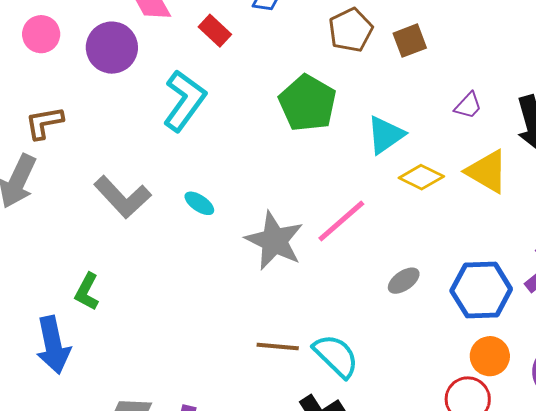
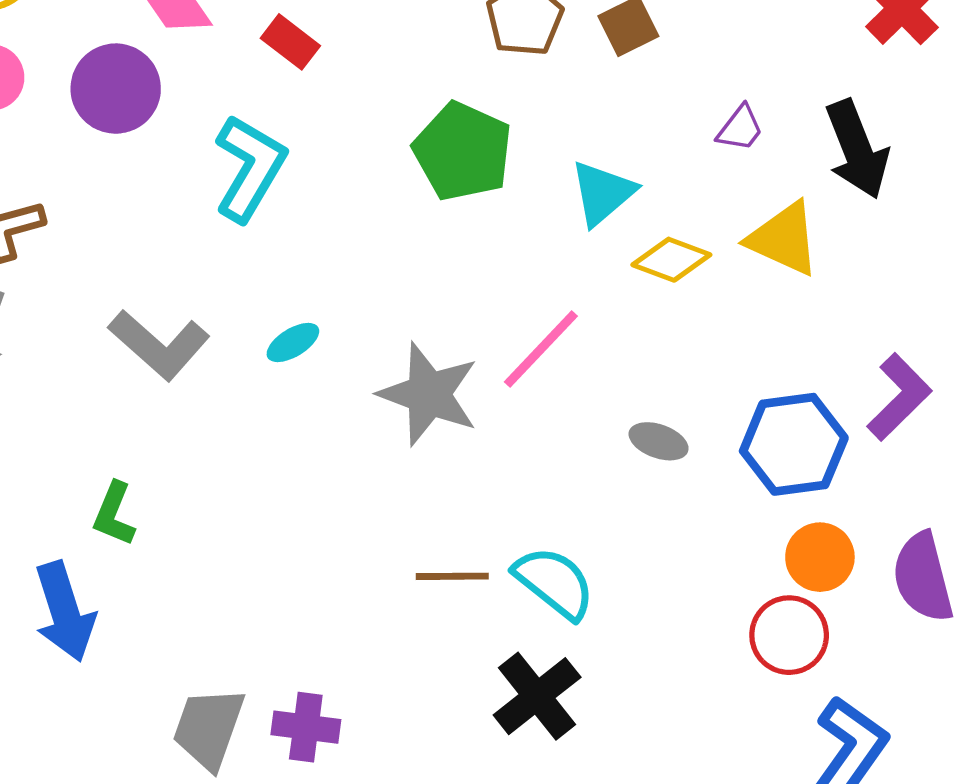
cyan ellipse: (199, 203) -> (293, 343), turned -60
gray ellipse: (404, 281) -> (659, 441), turned 60

